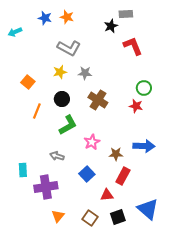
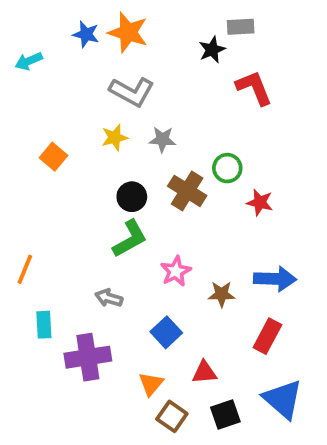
orange star: (67, 17) -> (128, 32), size x1.5
green circle: (144, 88) -> (227, 168), moved
black circle: (62, 99) -> (132, 197), moved
orange line: (37, 111) -> (25, 269), moved
red rectangle: (123, 176) -> (267, 336), moved
orange triangle: (58, 216) -> (151, 384), moved

